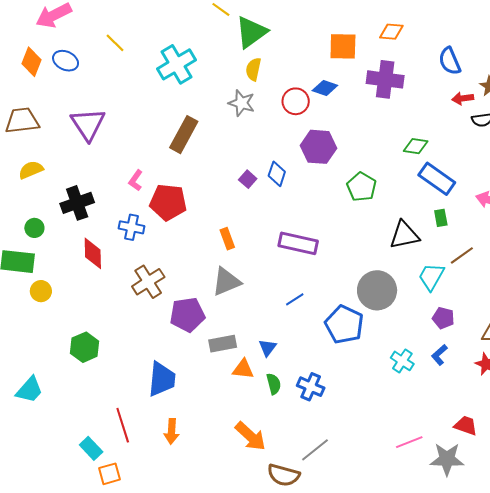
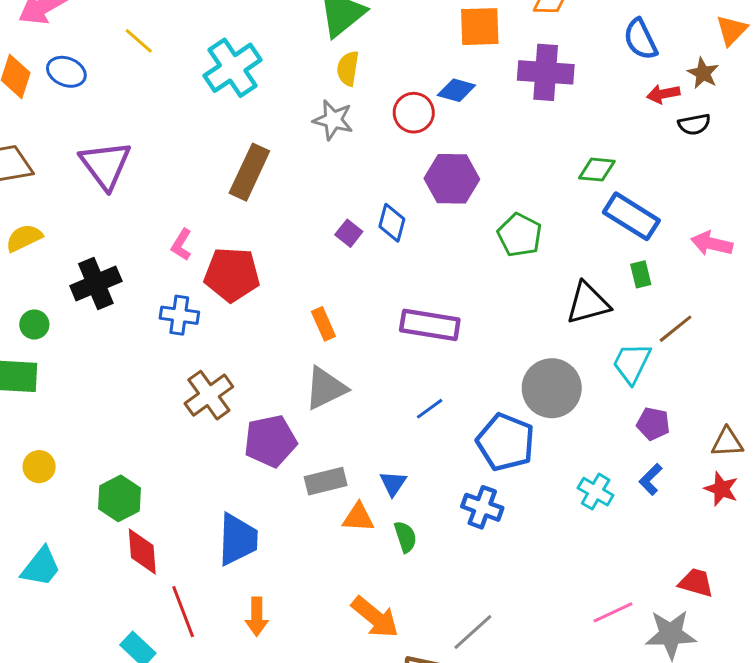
red diamond: (93, 253) -> (142, 552), moved
yellow circle: (41, 291) -> (39, 467), moved
blue cross: (311, 387) -> (482, 507), moved

